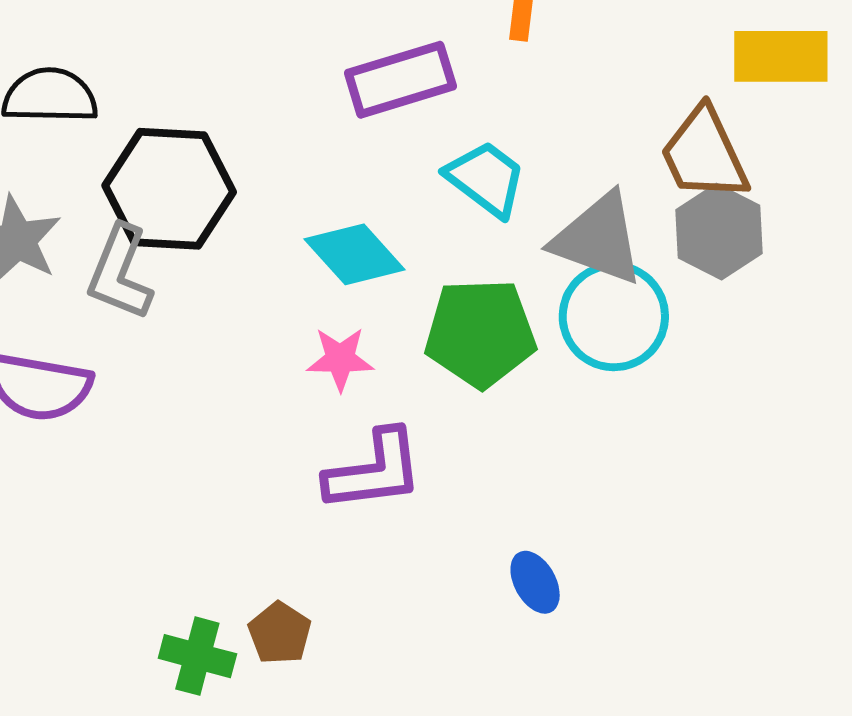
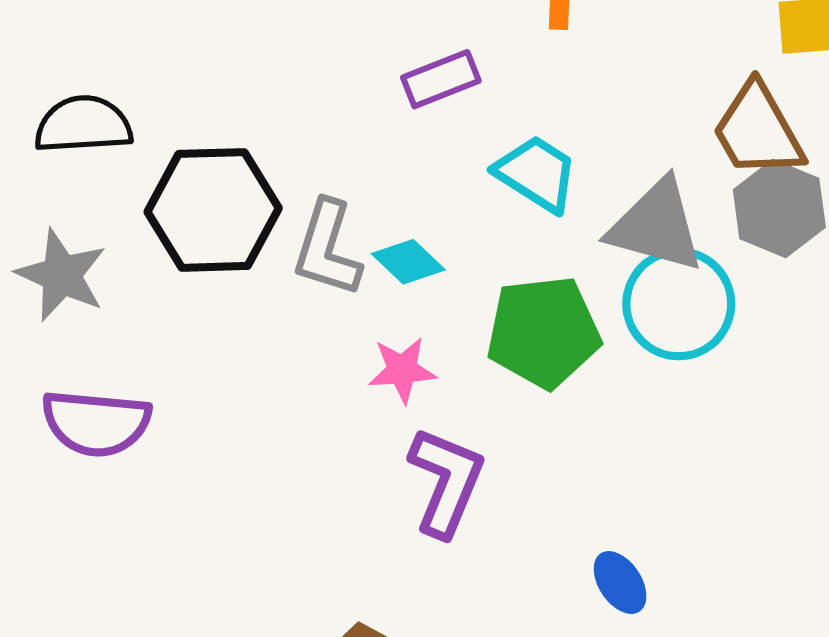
purple rectangle: (400, 80) -> (441, 79), size x0.7
cyan diamond: (355, 254) -> (408, 262), size x0.7
gray L-shape: (120, 273) -> (327, 248), moved
purple L-shape: (374, 471) -> (446, 482), turned -56

